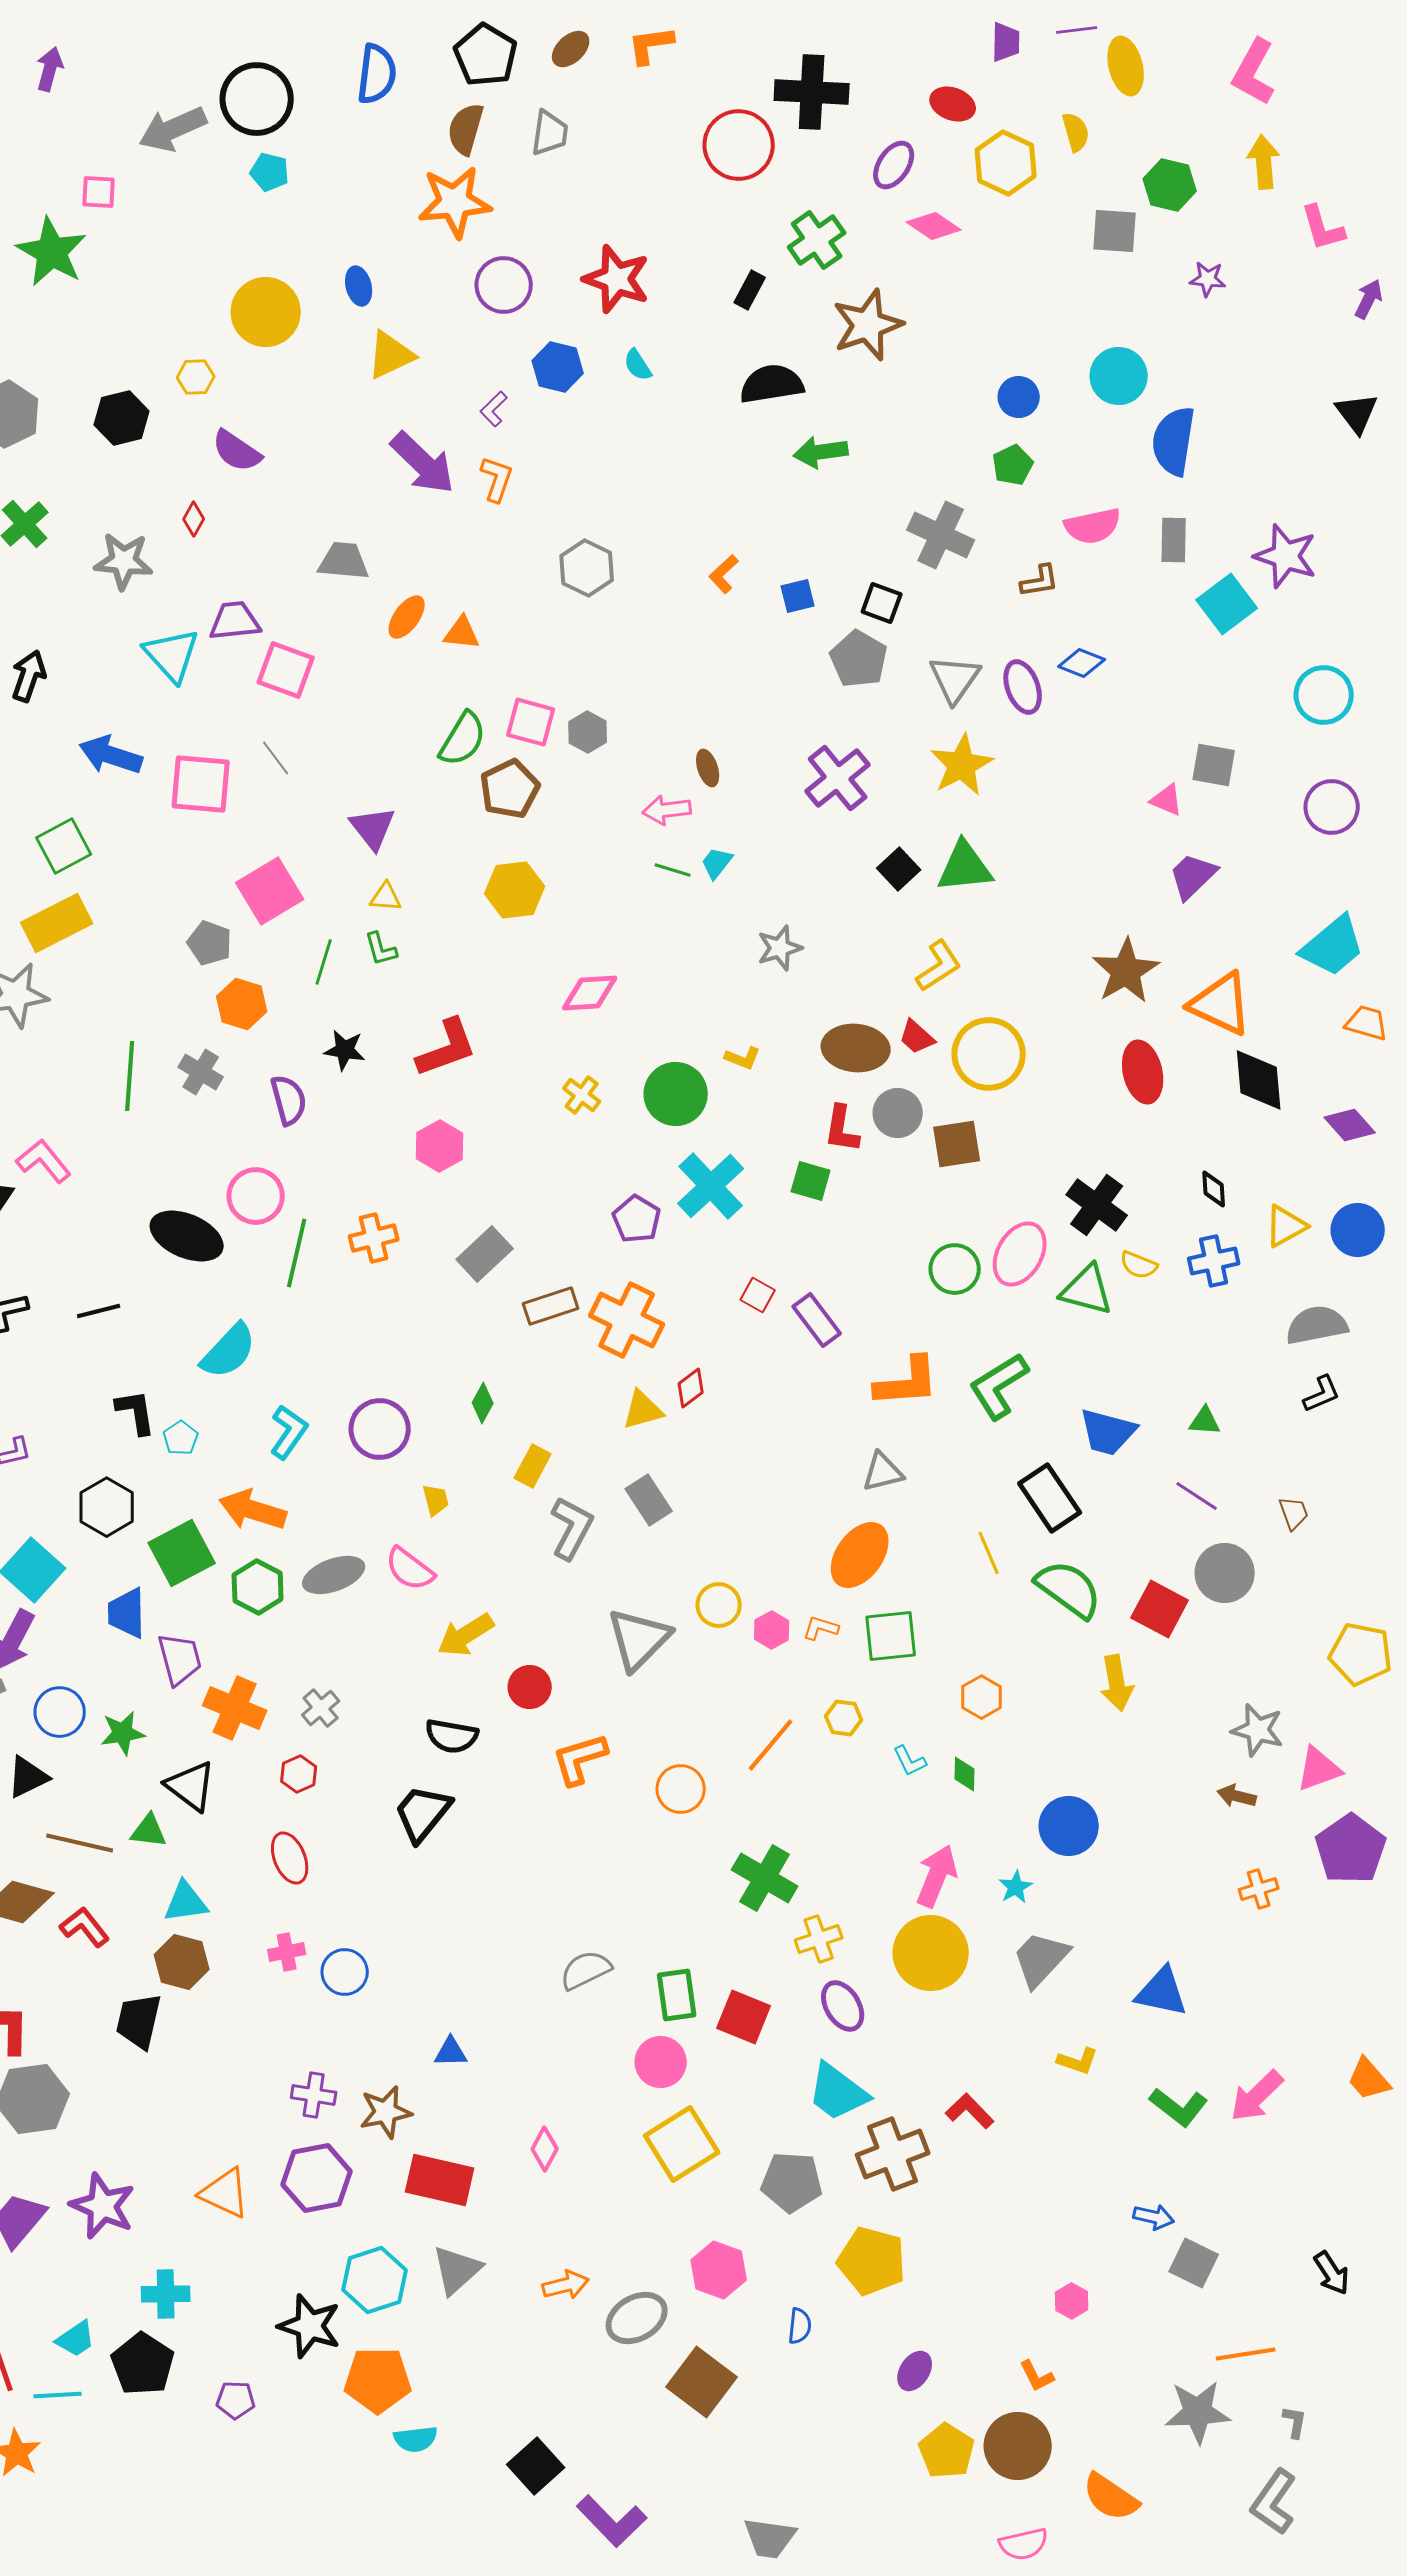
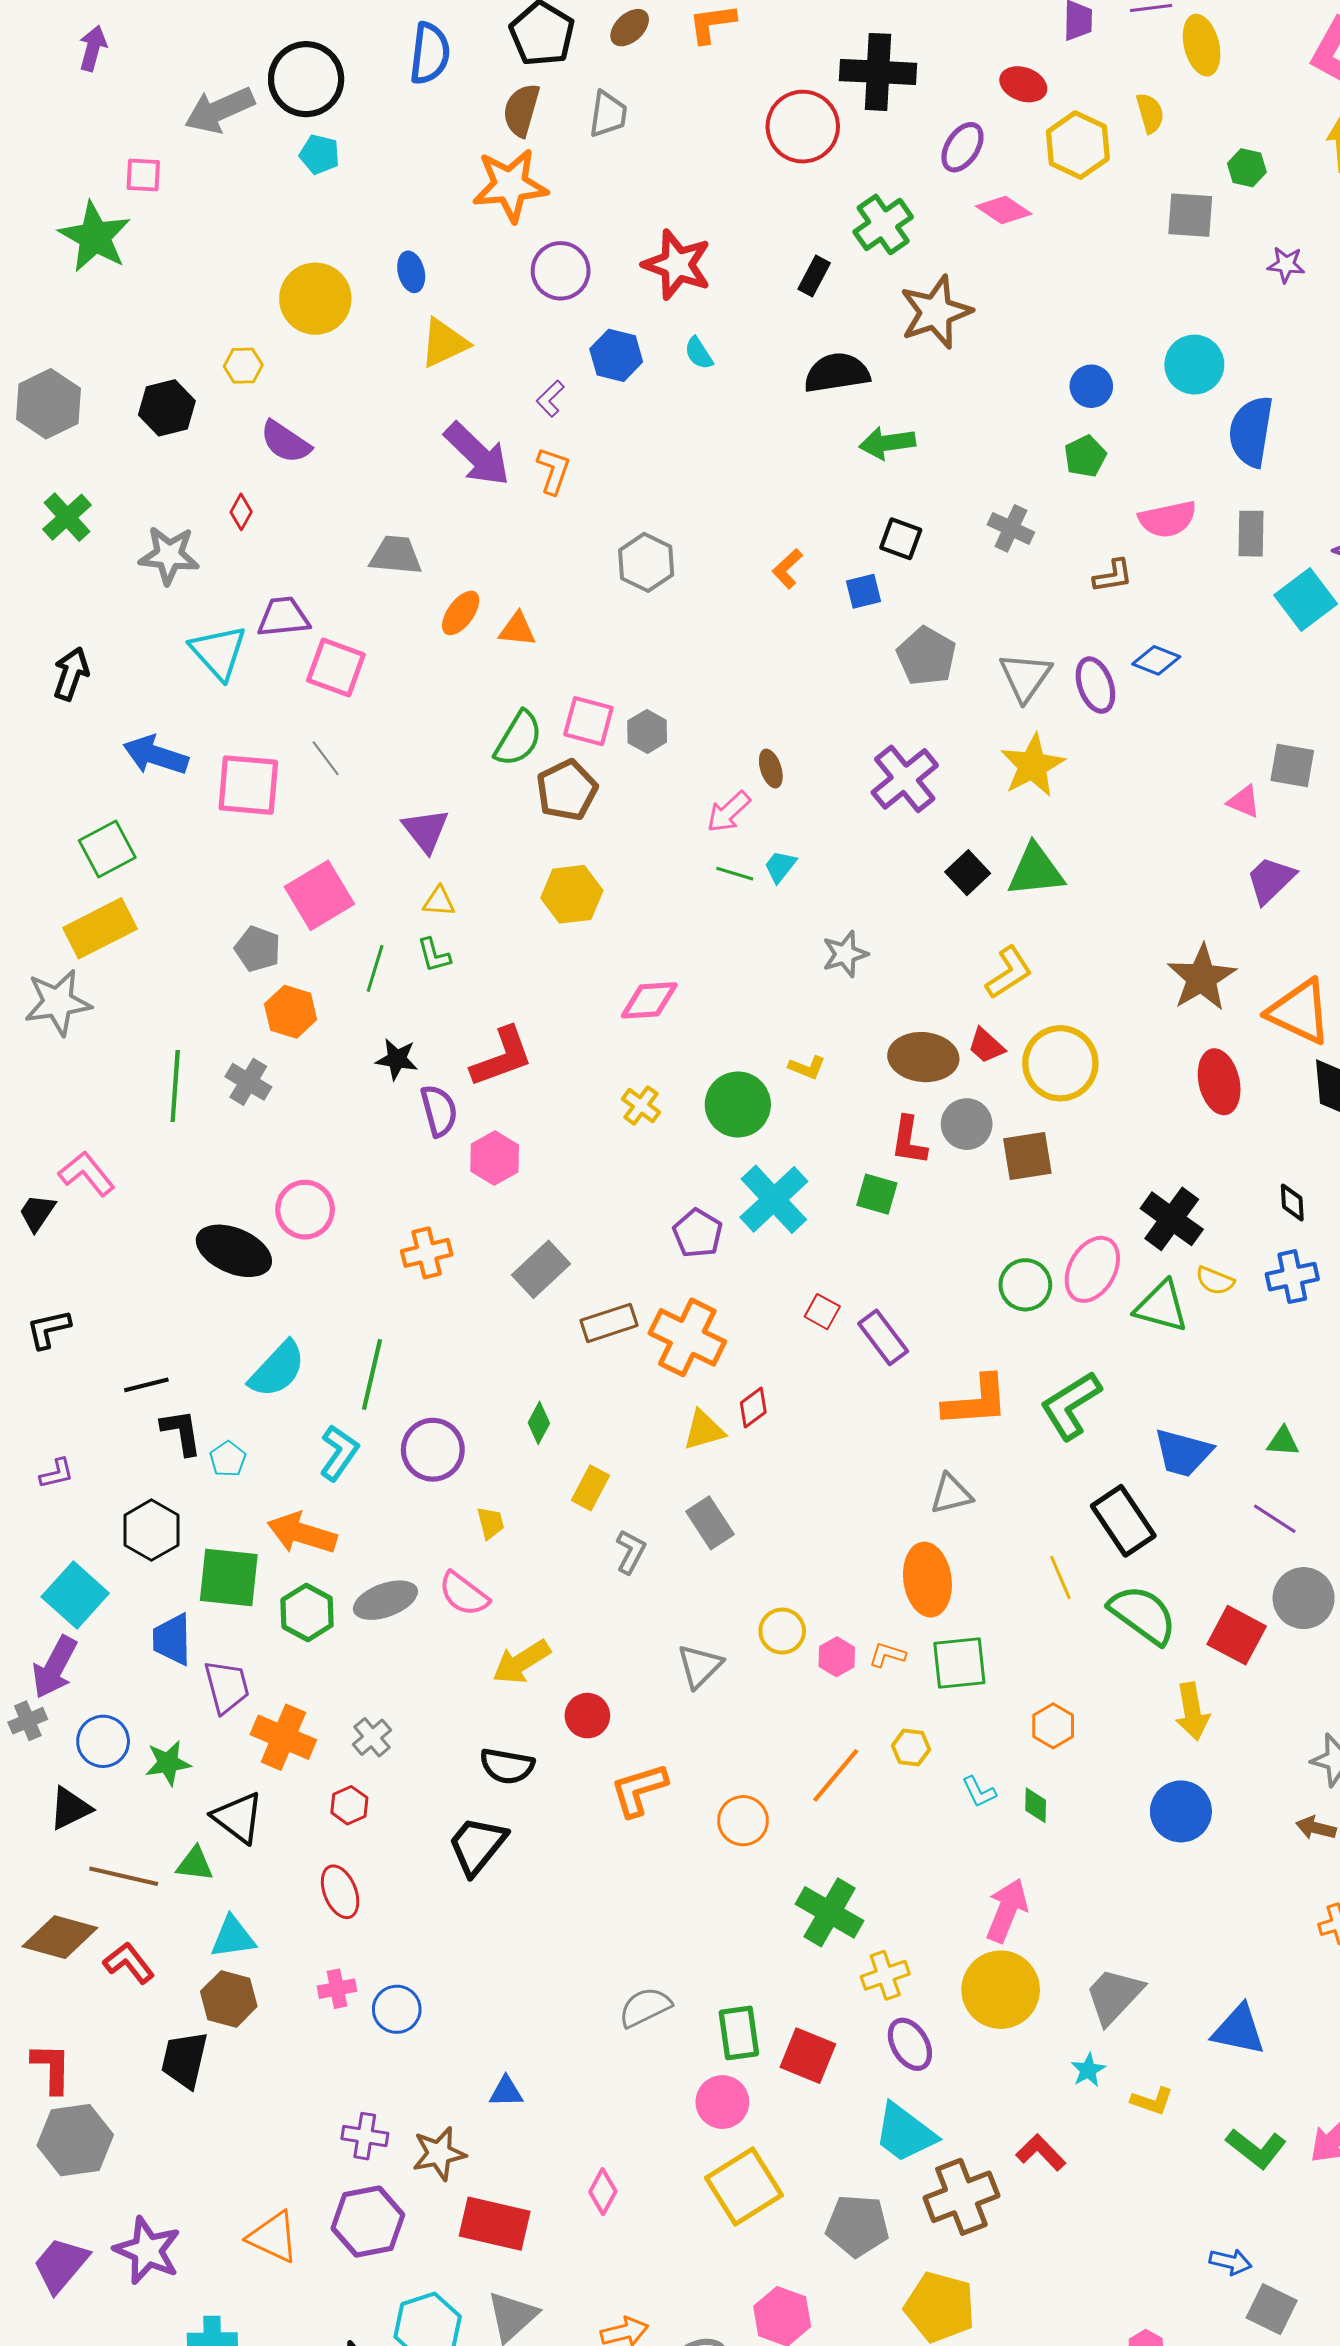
green hexagon: (1170, 185) -> (1247, 168), size x0.7
gray cross: (941, 535) -> (1011, 528), size x0.7
black square: (882, 603) -> (901, 539), moved
pink arrow: (667, 810) -> (729, 812), turned -36
purple semicircle: (289, 1100) -> (439, 1111), moved
green line: (297, 1253) -> (372, 1374), moved
black line: (99, 1311) -> (146, 1385), moved
gray L-shape: (572, 1528) -> (631, 1552), size x0.7
green square: (182, 1553) -> (229, 1577), turned 34
orange ellipse: (860, 1555) -> (927, 1580), turned -44
gray triangle: (639, 1639) -> (700, 1666), size x0.7
blue circle: (1069, 1826) -> (1181, 1811), moved
cyan star: (1016, 1887) -> (1088, 2070), moved

